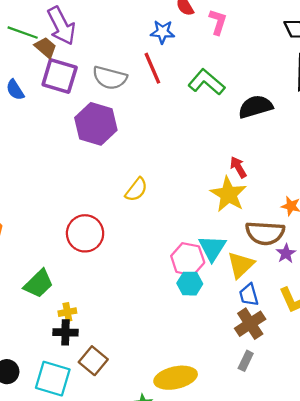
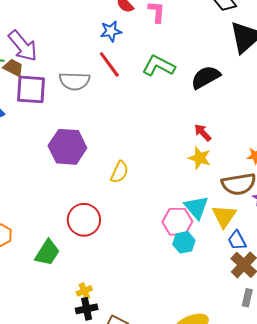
purple hexagon: (96, 124) -> (67, 147), moved
yellow star: (228, 194) -> (200, 158), size x0.7
green trapezoid: (38, 284) -> (47, 253), moved

